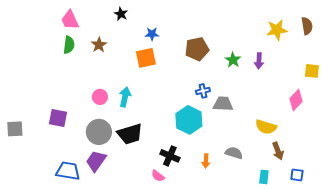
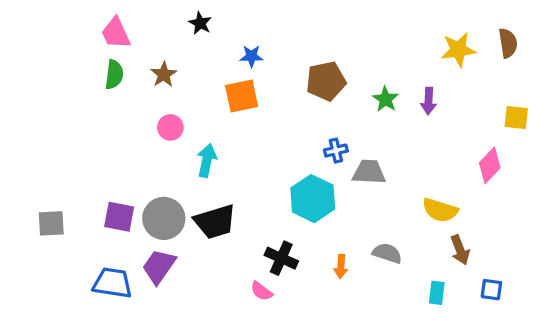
pink circle: (100, 97) -> (170, 127), moved
purple square: (58, 118) -> (119, 217), moved
gray square: (15, 129) -> (51, 223), moved

